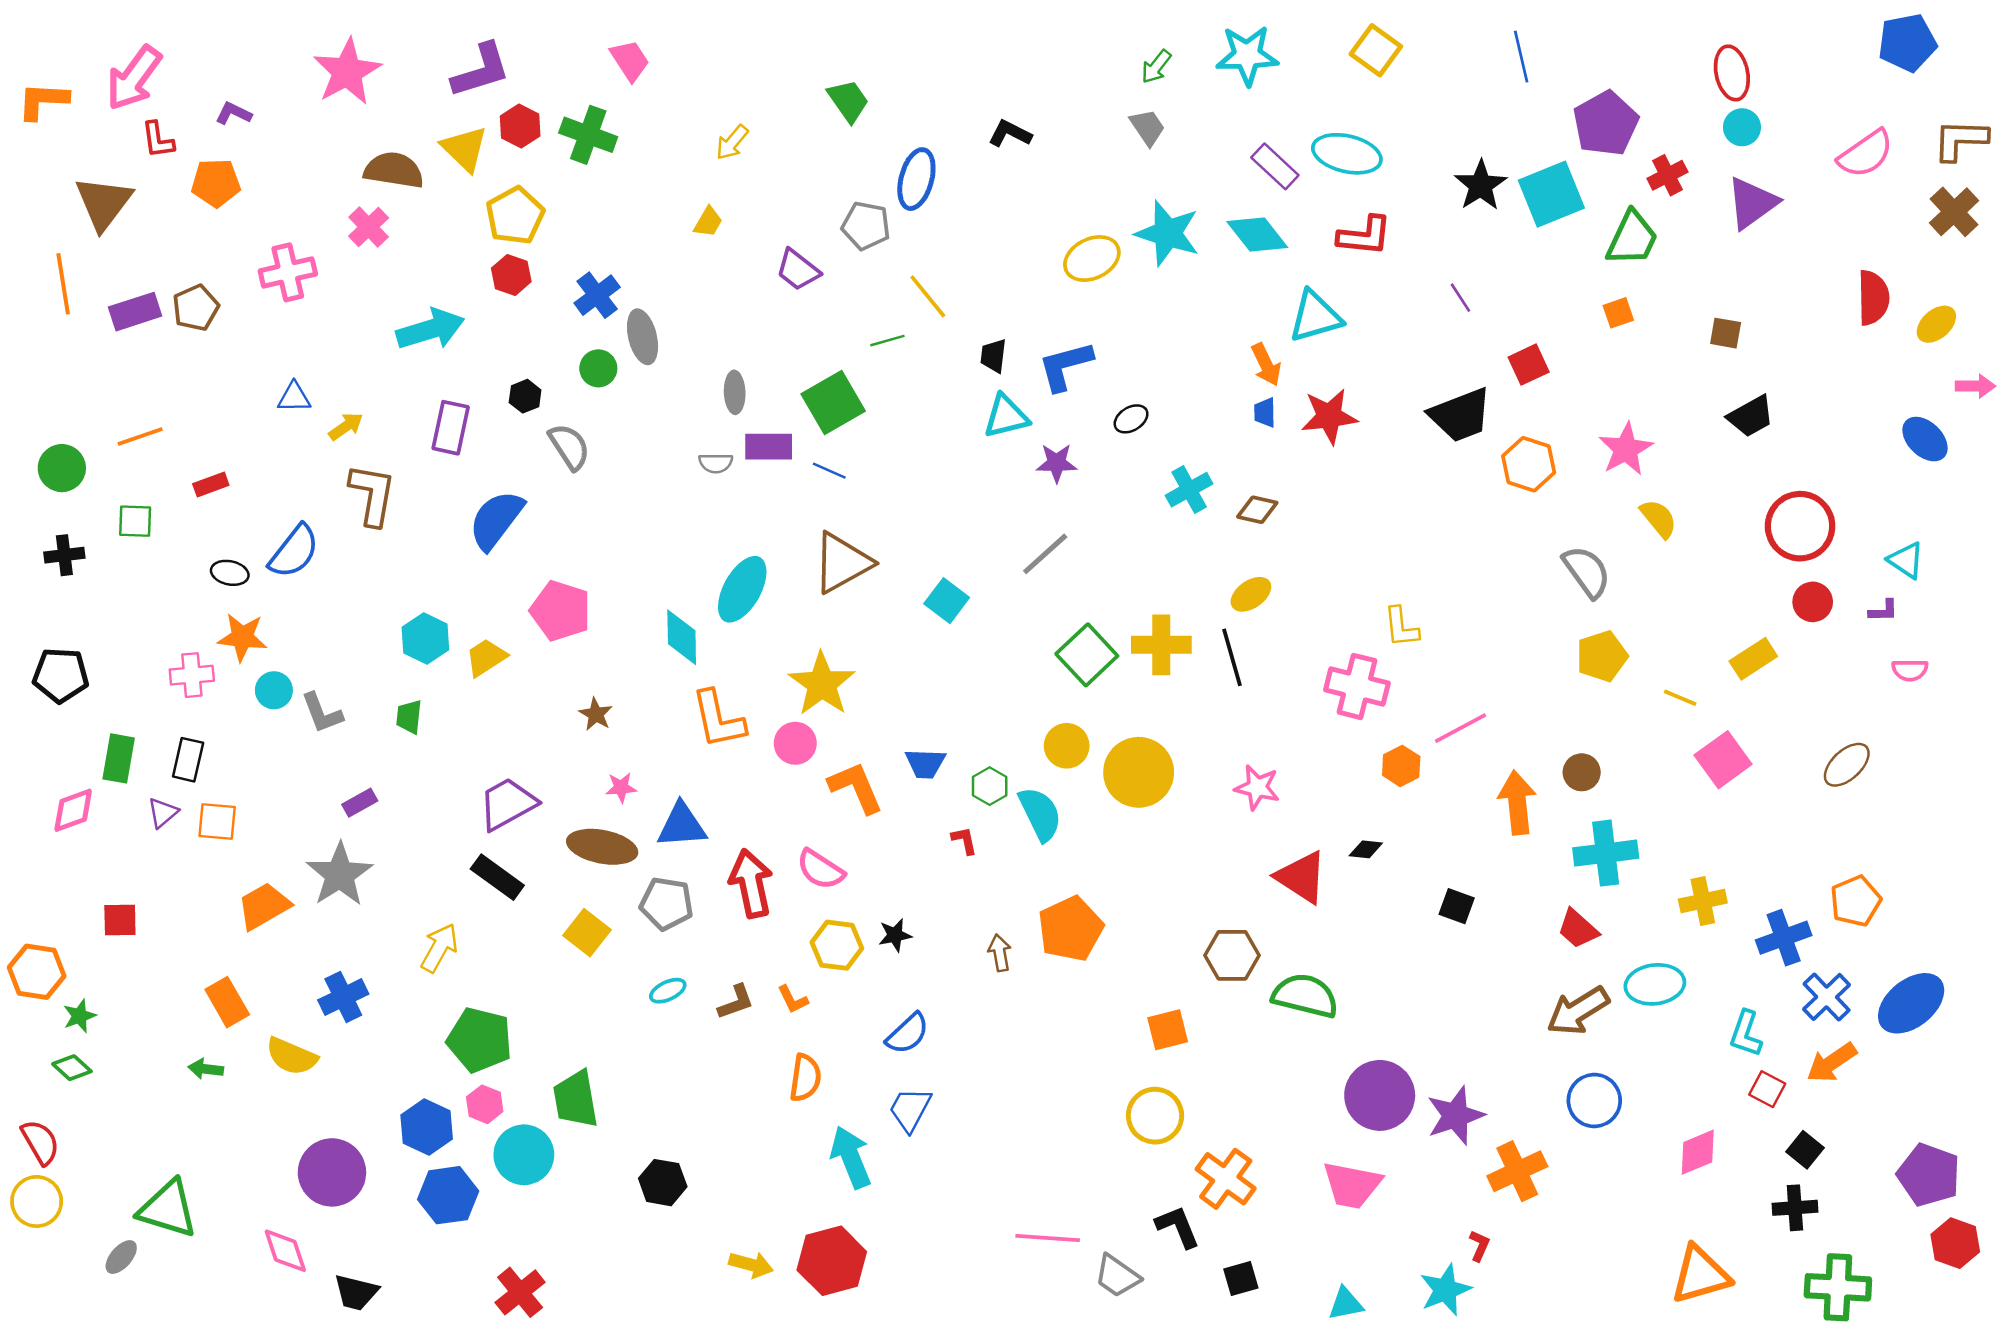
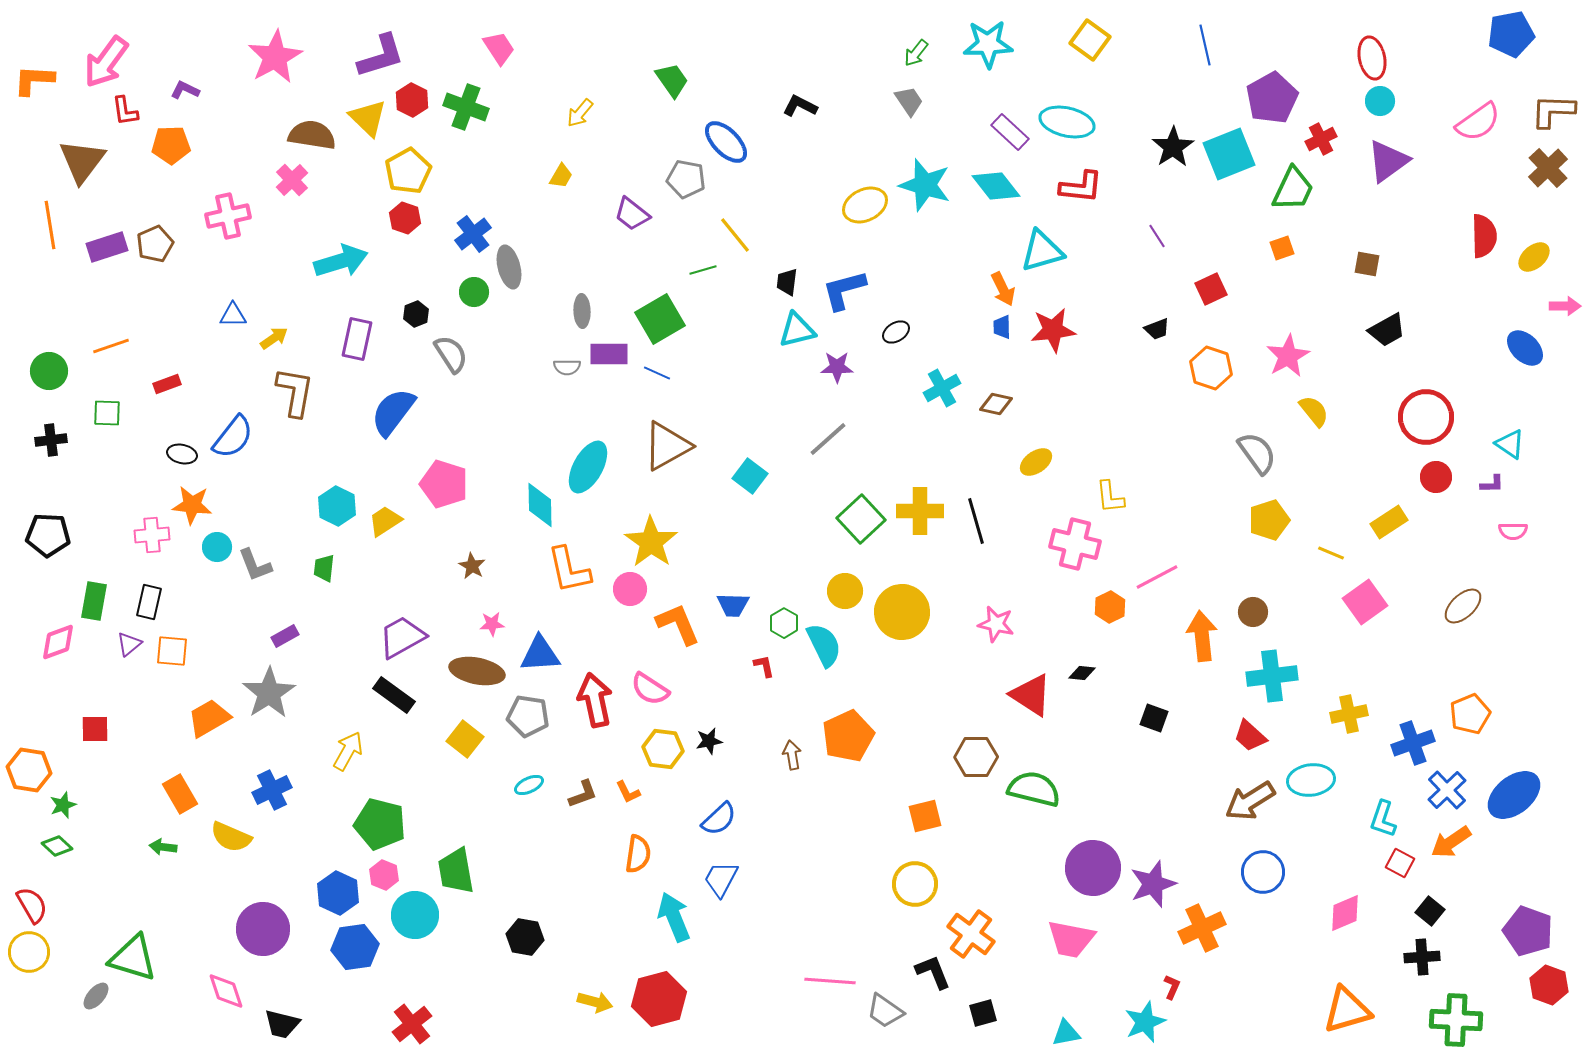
blue ellipse: (916, 179) -> (726, 142), turned -60
black trapezoid: (1460, 415) -> (1157, 329), size x0.5
yellow ellipse: (1251, 594) -> (1036, 462), moved

